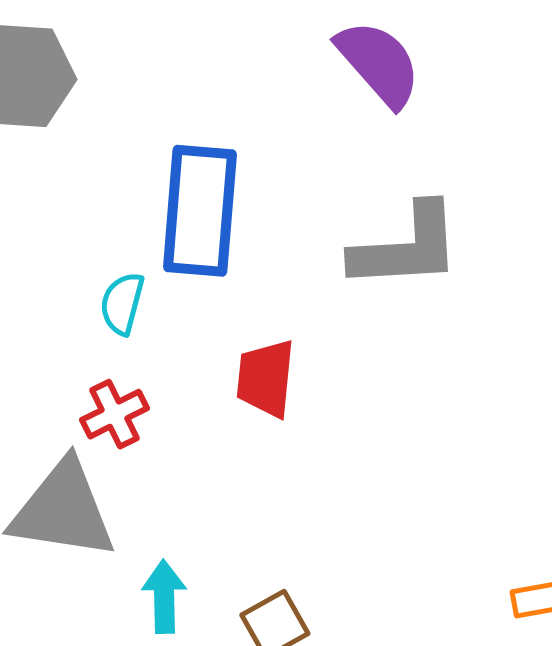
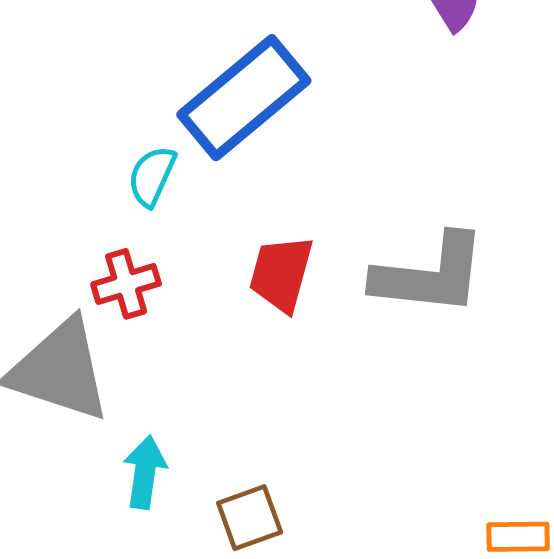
blue rectangle: (200, 211) -> (244, 98), turned 36
gray L-shape: (406, 247) -> (430, 275), moved

